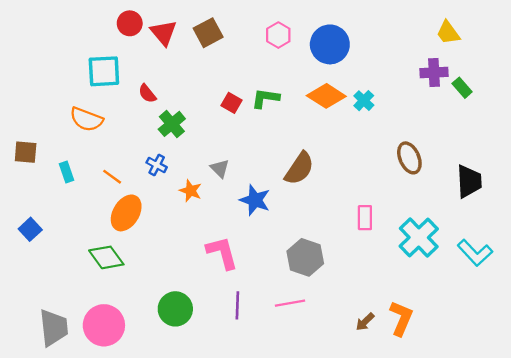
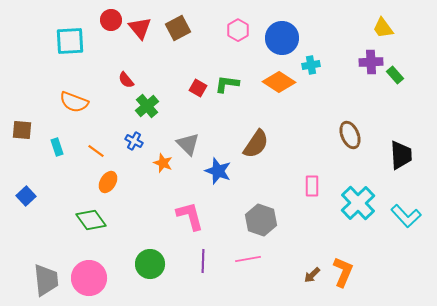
cyan square: (104, 71) -> (70, 41), moved
cyan cross: (364, 101) -> (311, 65), moved, turned 36
gray triangle: (220, 168) -> (188, 144), size x1.4
orange ellipse: (126, 213) -> (108, 182), size x0.7

